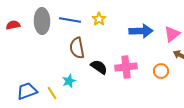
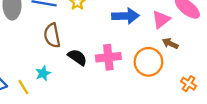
orange circle: (161, 71) -> (148, 62), size x1.6

